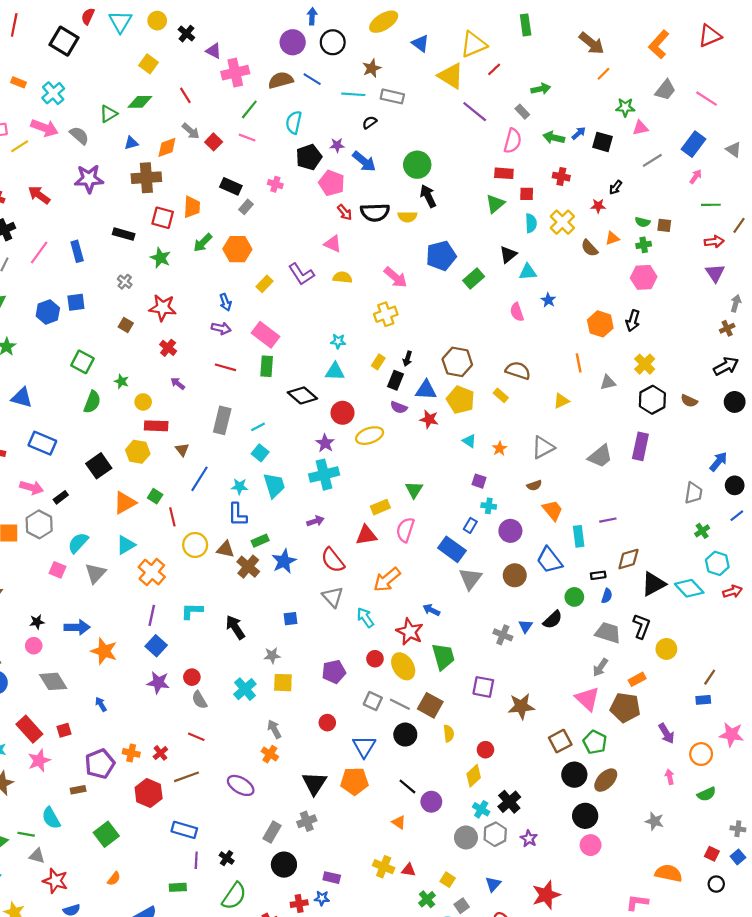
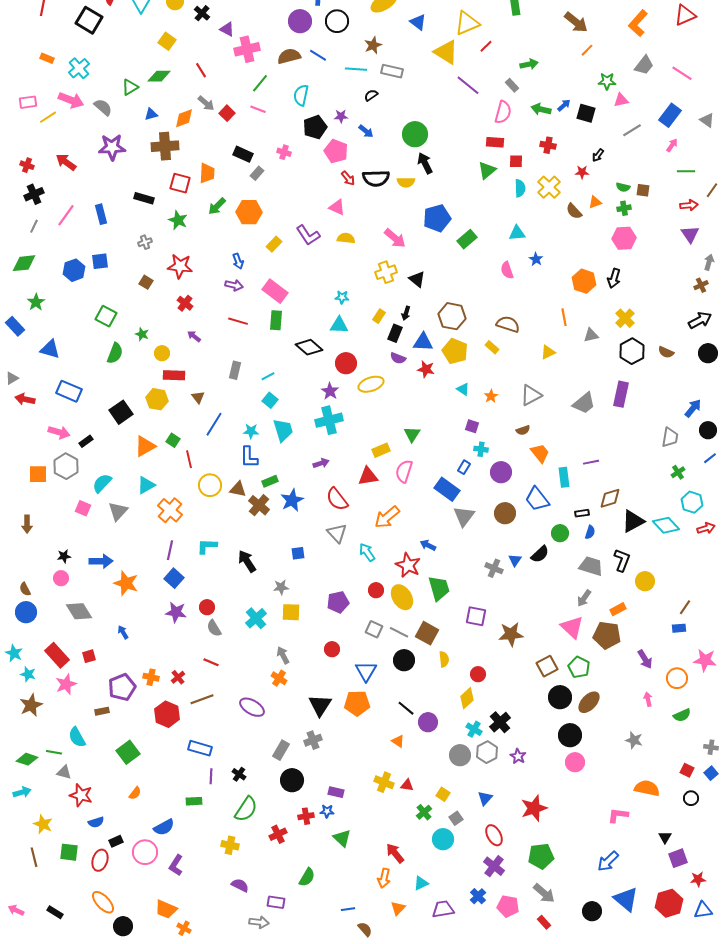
blue arrow: (364, 161) -> (366, 131), size x0.7
black triangle: (508, 255) -> (417, 279), moved, turned -42
gray cross: (125, 282) -> (145, 242), turned 32
gray rectangle: (222, 420) -> (235, 370), size x0.7

